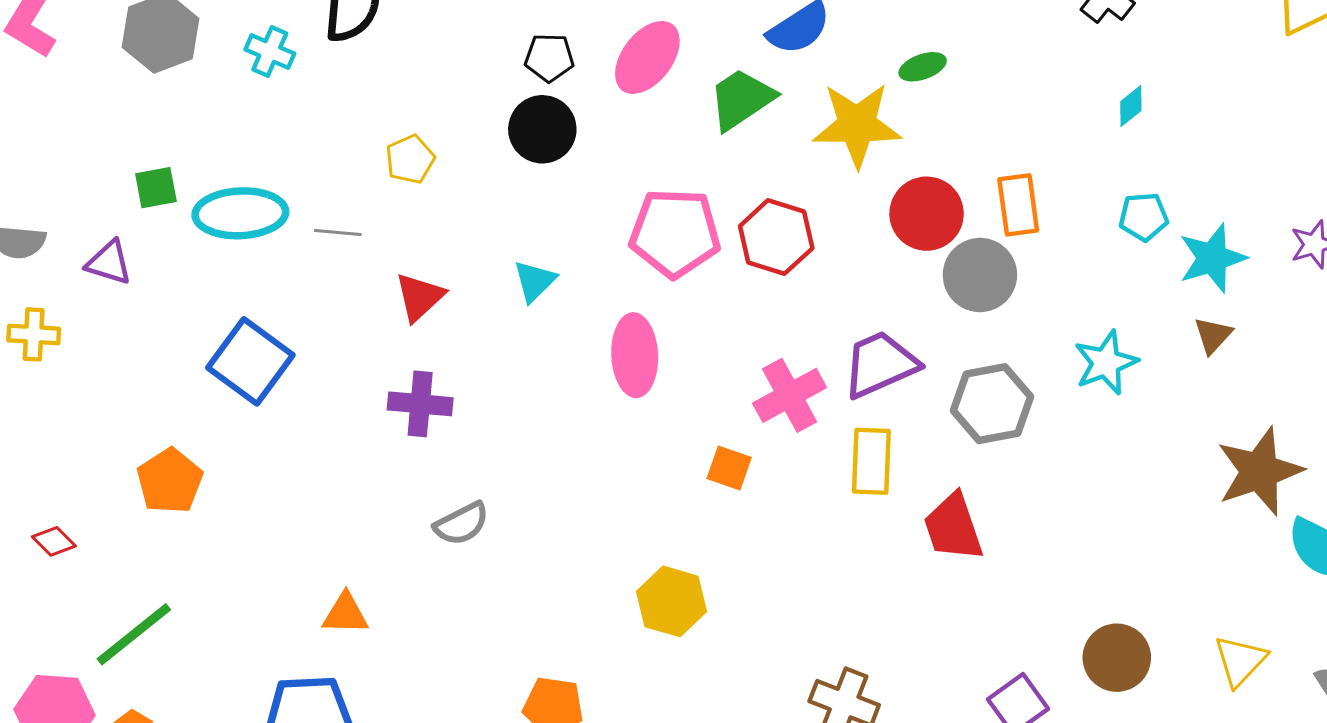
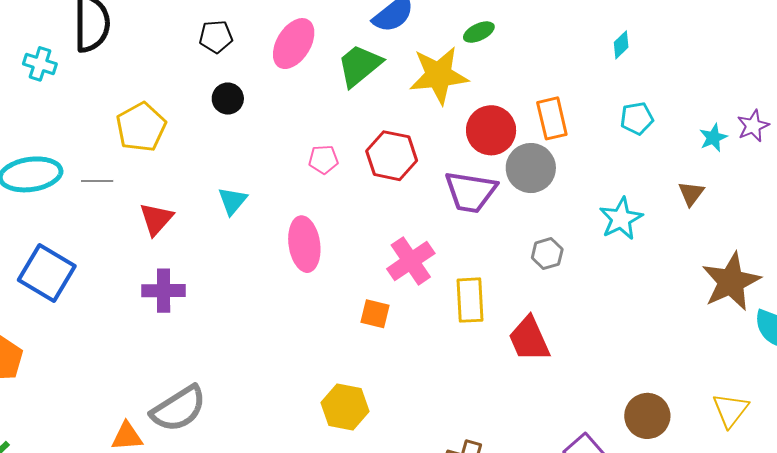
black pentagon: (549, 58) -> (216, 37), moved
black circle: (542, 129) -> (228, 99), size x0.7
yellow pentagon: (410, 159) -> (141, 127), size x1.5
pink pentagon: (675, 233) -> (323, 159), size x0.5
cyan star: (1212, 258) -> (713, 138), moved, size x0.6
purple trapezoid: (880, 364) -> (471, 192), moved, turned -142
gray hexagon: (992, 404) -> (547, 254), size x0.6
gray semicircle: (461, 524) -> (179, 409), moved, size x1.5

